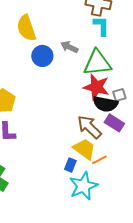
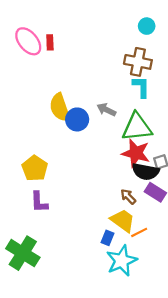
yellow semicircle: (26, 28) -> (60, 108), moved
brown arrow: (89, 127) -> (128, 197), size x0.6

